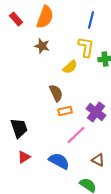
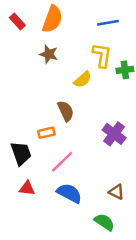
blue line: (91, 20) -> (108, 23), turned 66
orange rectangle: (65, 111) -> (46, 133), moved
pink line: (76, 135) -> (62, 162), moved
red triangle: (24, 157) -> (27, 188), turned 40

